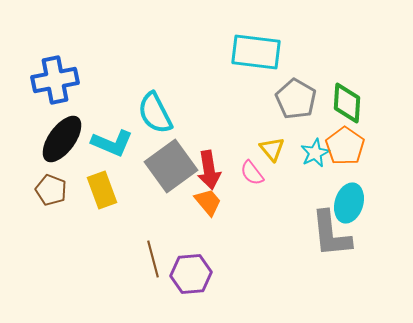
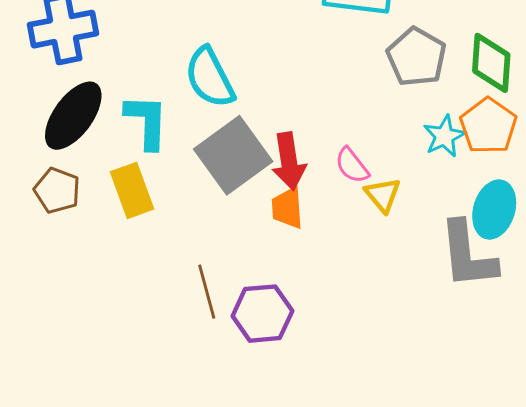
cyan L-shape: (112, 143) -> (147, 121), turned -111
yellow triangle: (272, 149) -> (383, 195), moved
orange trapezoid: (208, 202) -> (287, 208), turned -144

